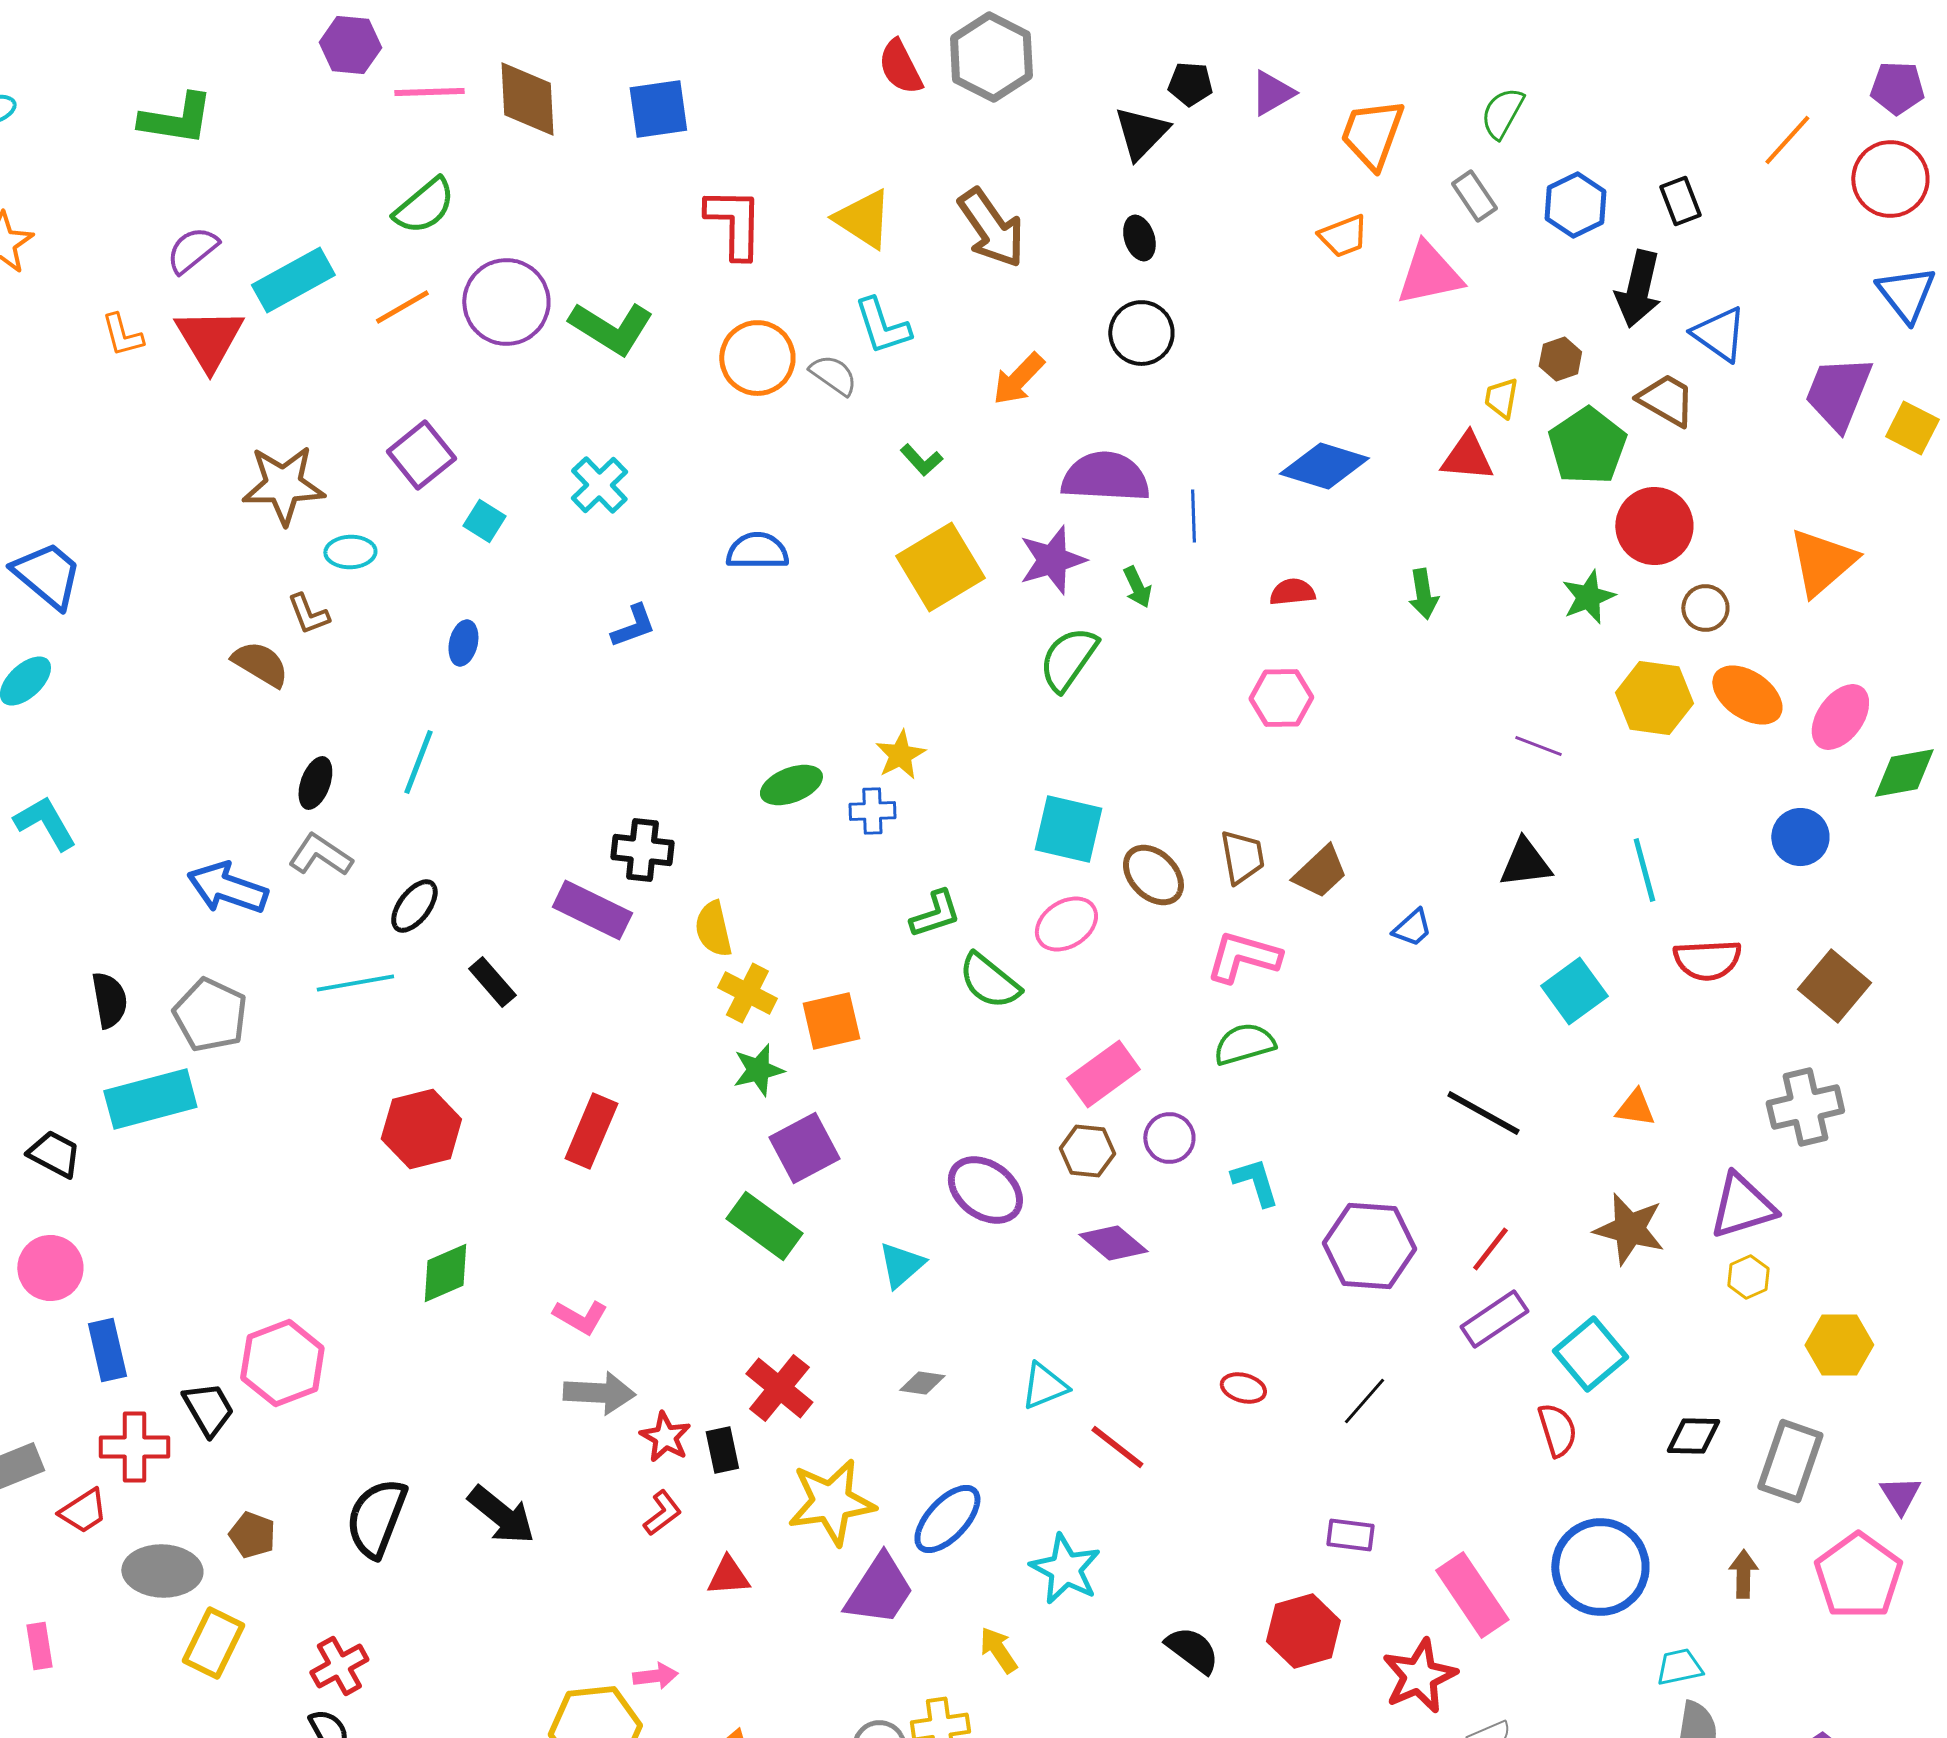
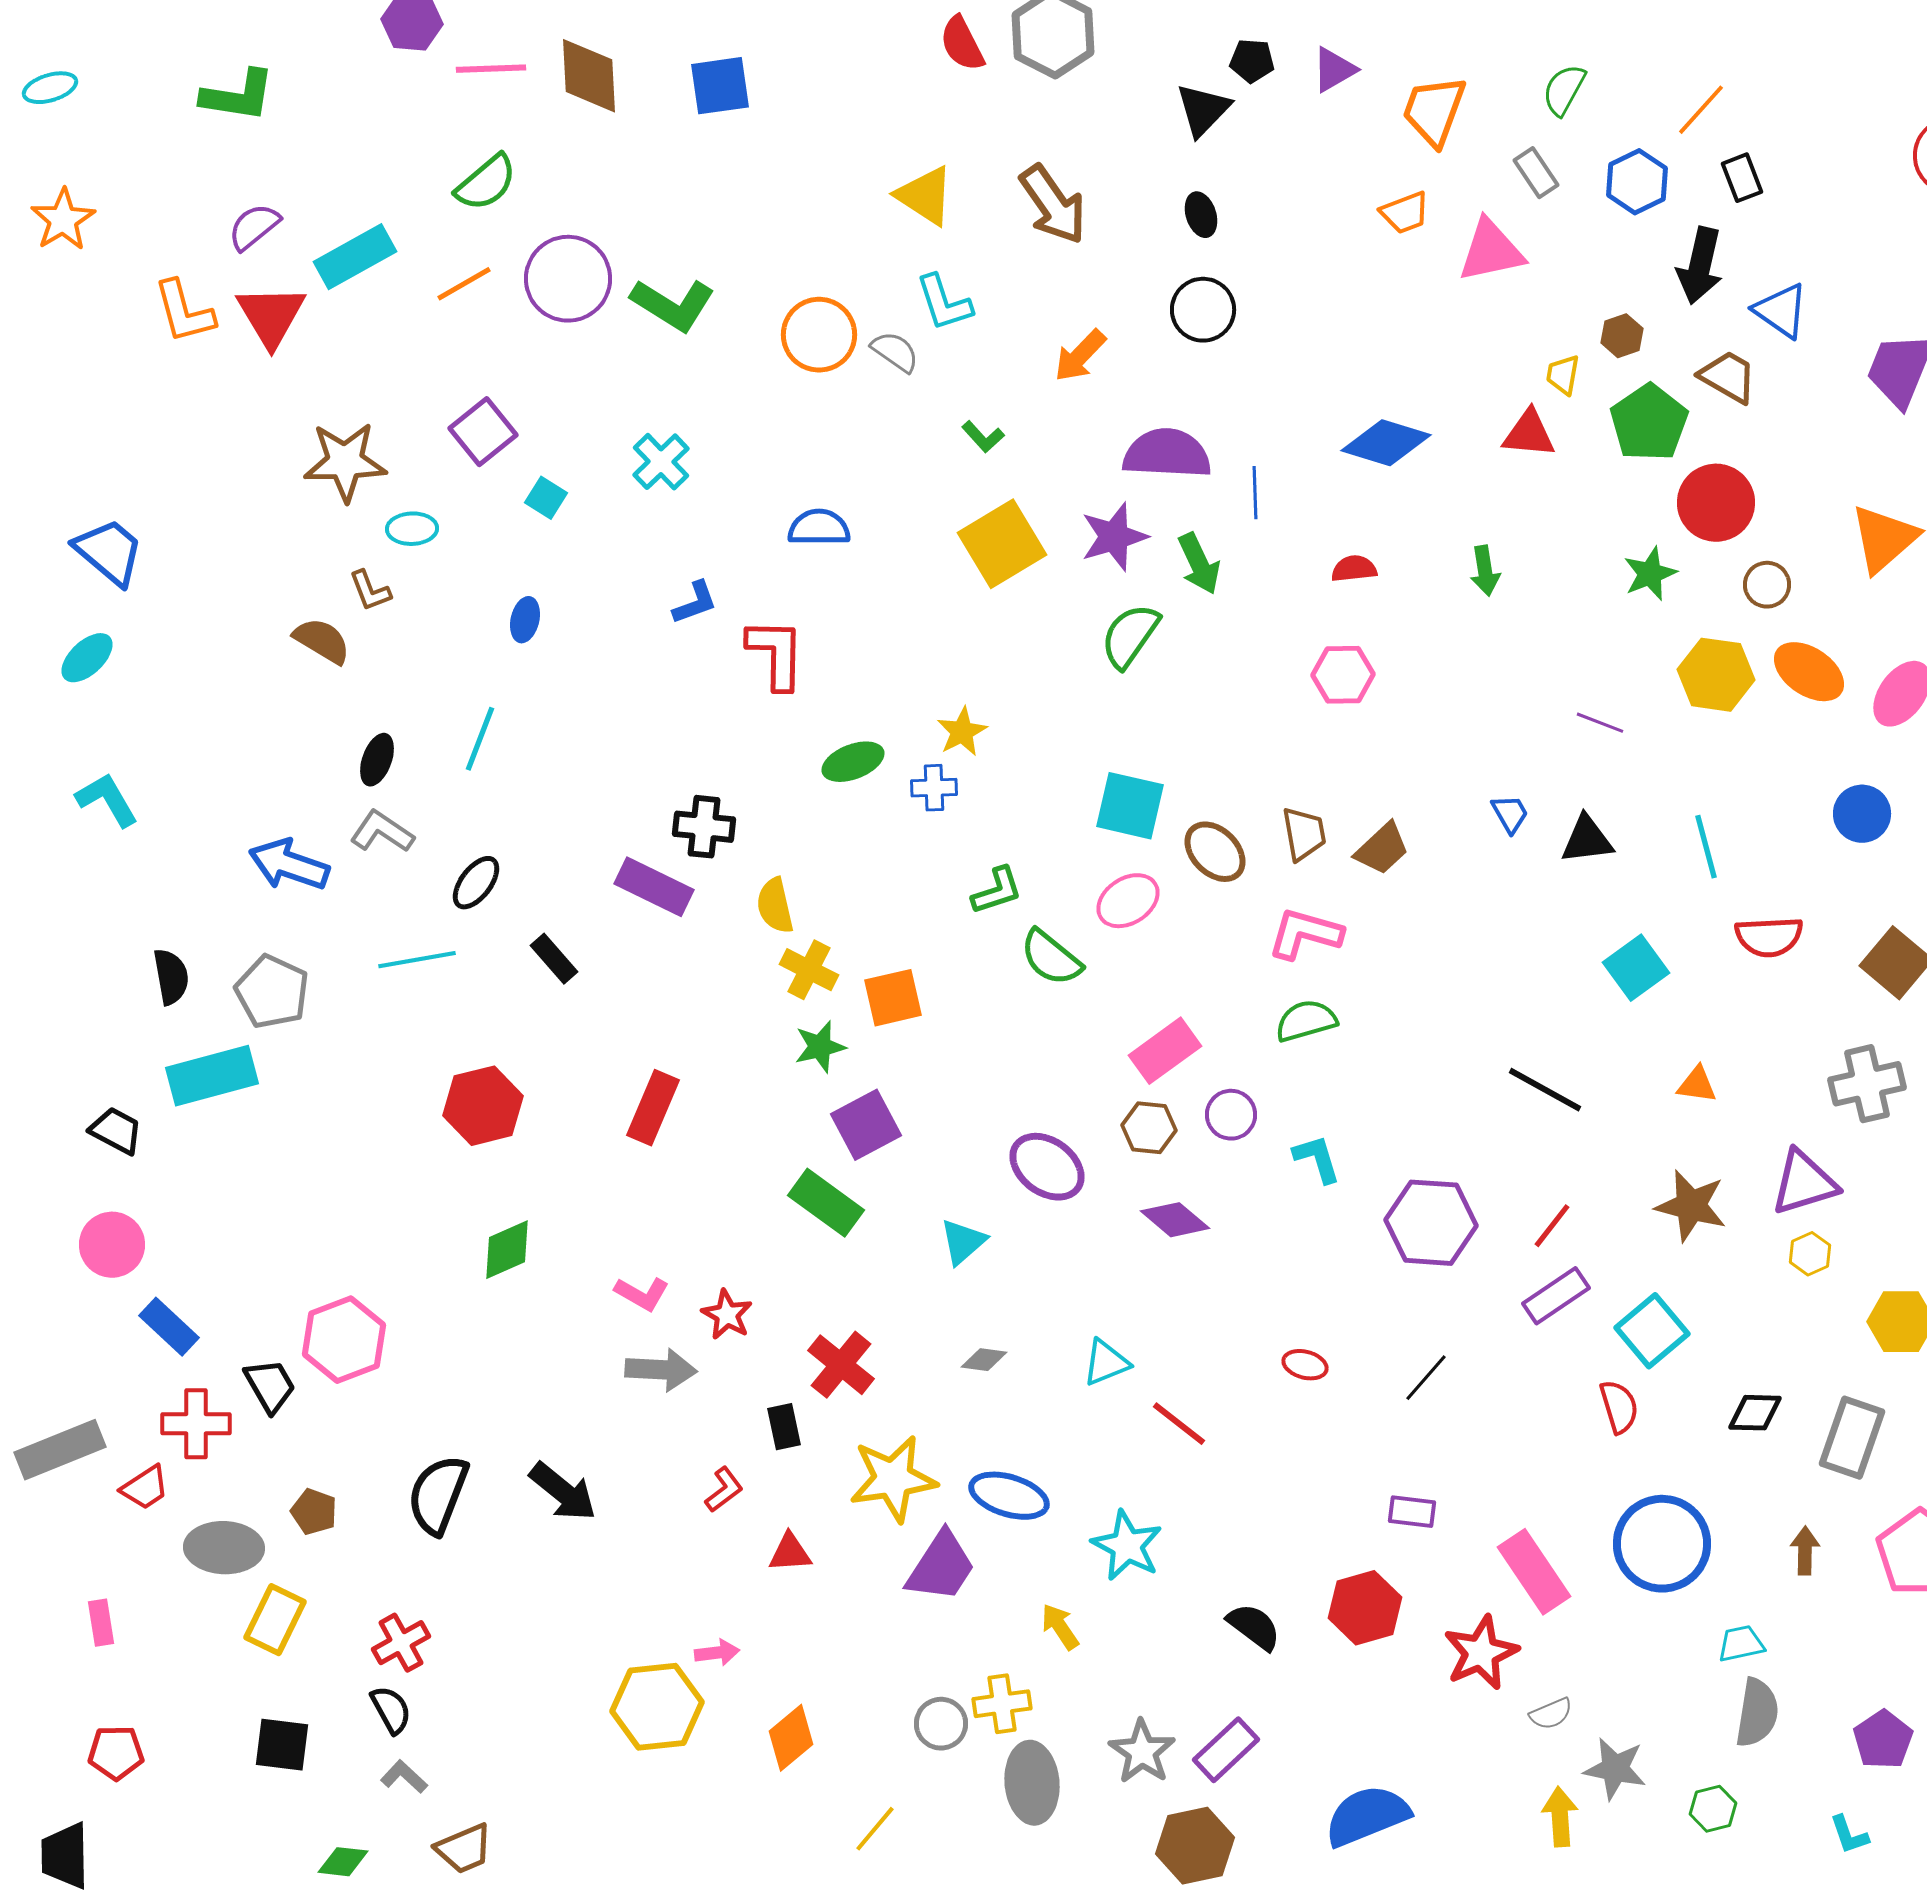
orange line: (1787, 140) -> (1701, 110), moved
red L-shape: (734, 223) -> (776, 654), moved
orange L-shape: (122, 335) -> (184, 312), size x1.5
green arrow: (1137, 587) -> (1199, 564), size x1.5
blue trapezoid: (1412, 928) -> (1510, 814), moved, turned -78
blue rectangle: (107, 1350) -> (169, 1327), turned -34
red star: (665, 1437) -> (727, 1315), moved
blue ellipse: (947, 1519) -> (1009, 1496), turned 64

